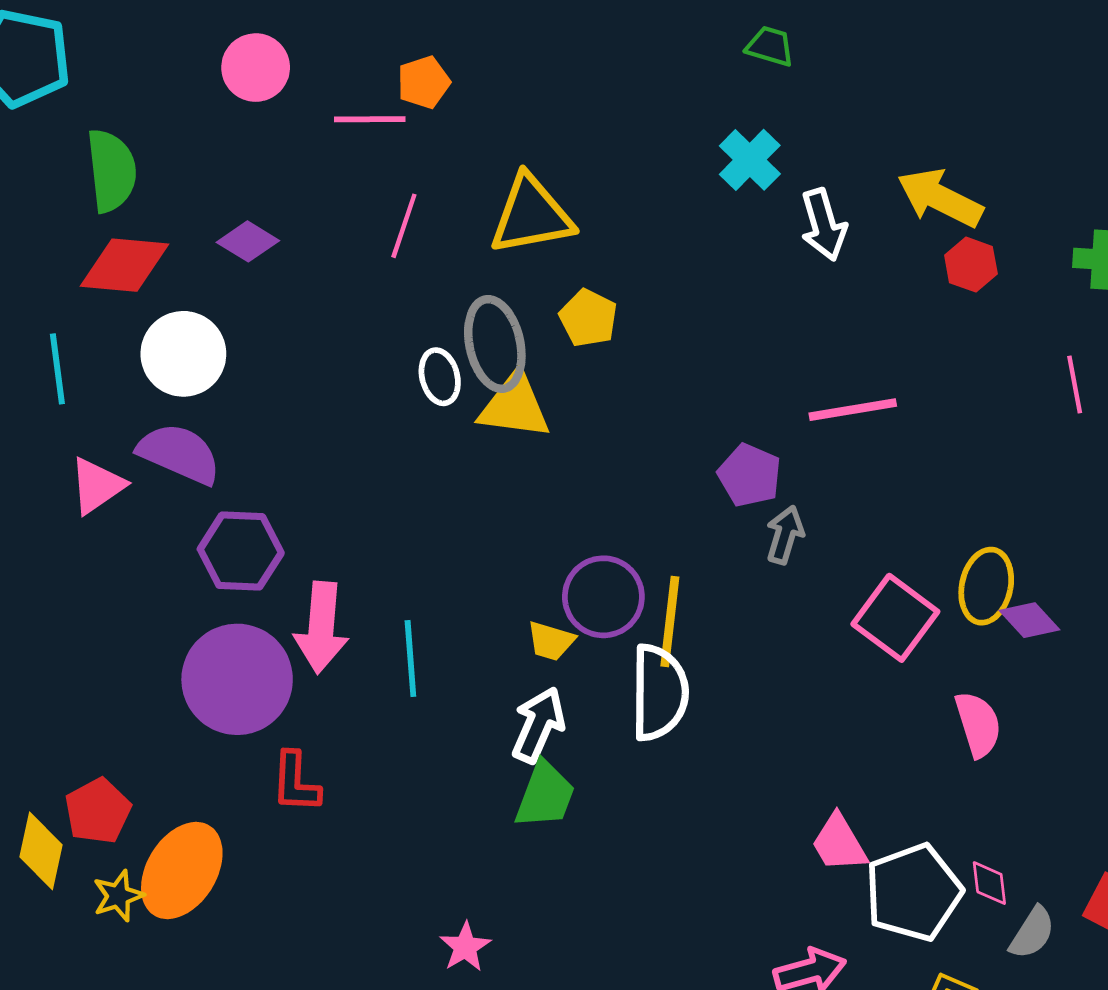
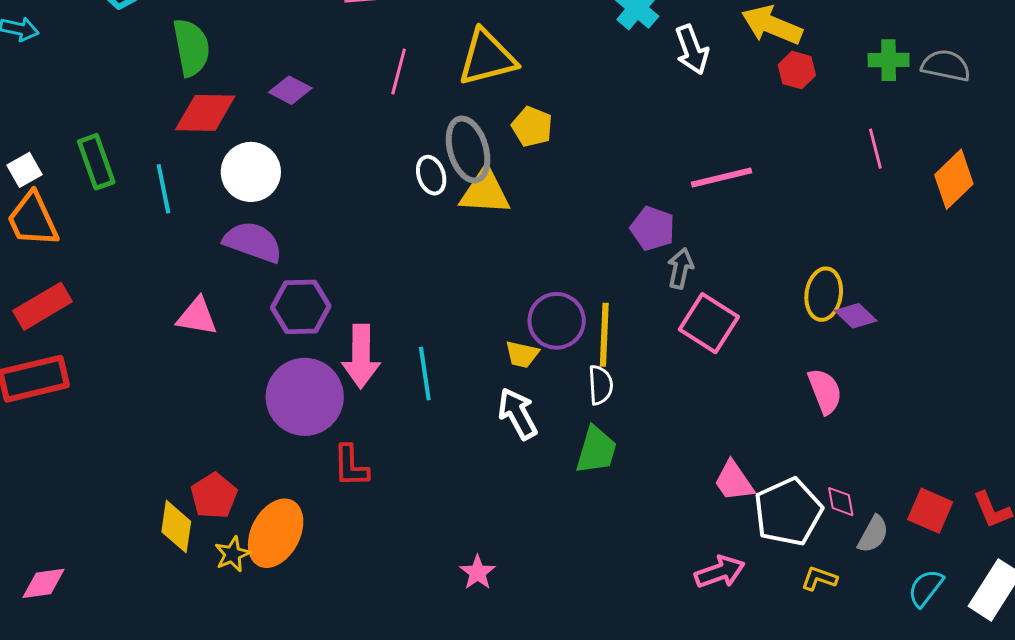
pink triangle: (97, 486) -> (197, 316), moved, turned 48
pink square: (895, 618) -> (709, 323), moved
white semicircle: (659, 693) -> (600, 385), size x0.6
white arrow: (538, 725) -> (518, 414), turned -48
green trapezoid: (545, 795) -> (596, 450), moved

